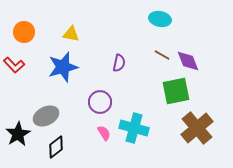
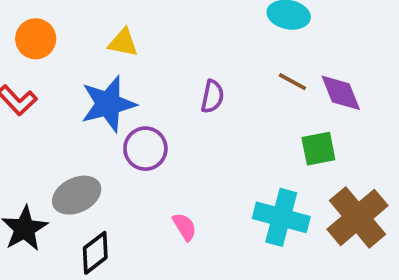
green square: (176, 91) -> (318, 149), size x0.7
purple circle: (100, 102) -> (145, 149), moved
cyan cross: (134, 128) -> (281, 217), moved

